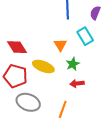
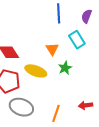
red arrow: (77, 83) -> (86, 105), moved

